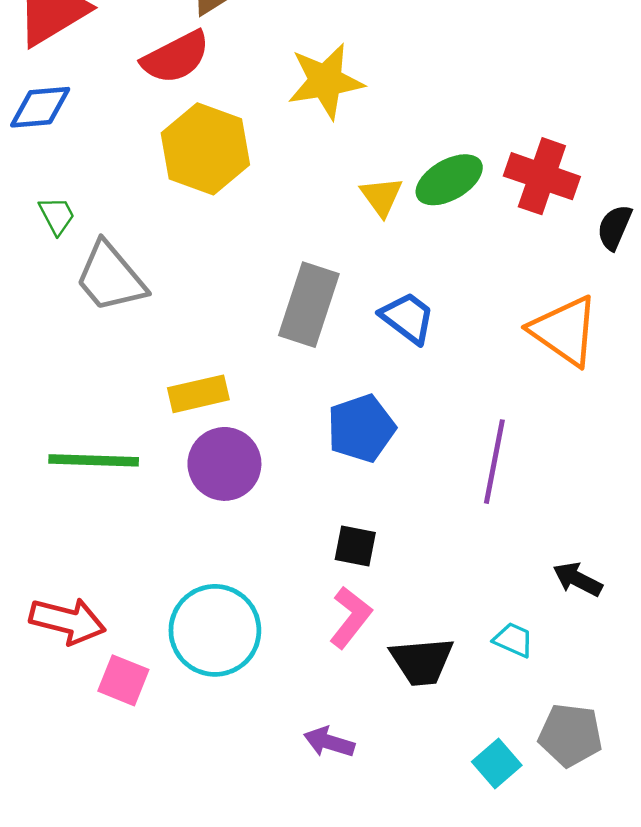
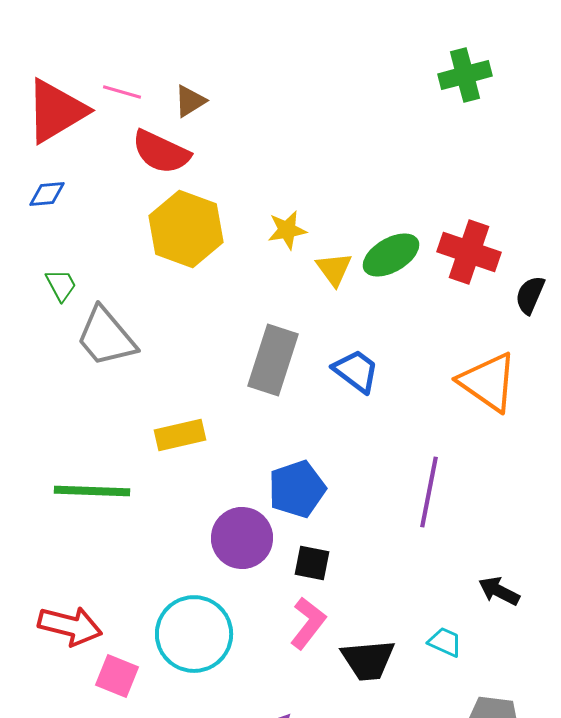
red semicircle: (176, 57) -> (161, 152), turned 52
yellow star: (326, 81) -> (287, 230), moved, size x0.6
blue diamond: (40, 107) -> (47, 194), size x0.7
blue pentagon: (361, 428) -> (297, 489), moved
purple circle: (224, 464) -> (242, 538), moved

